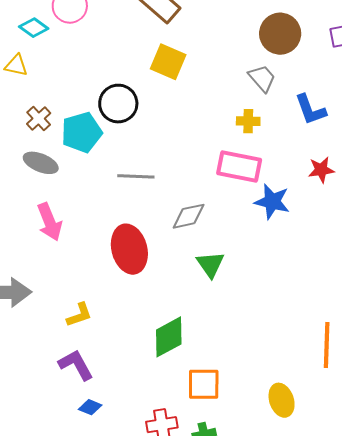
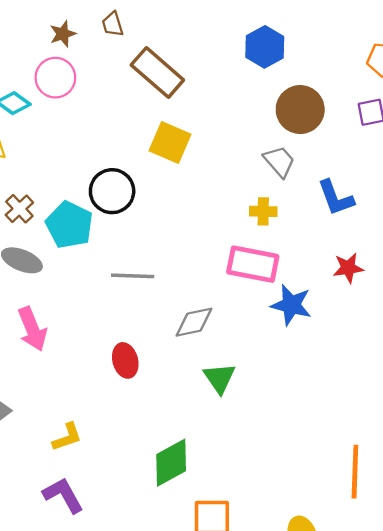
cyan pentagon: (82, 132) -> (69, 225), turned -30
red ellipse: (129, 249) -> (125, 360), size x0.6

